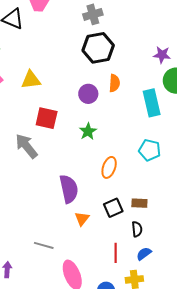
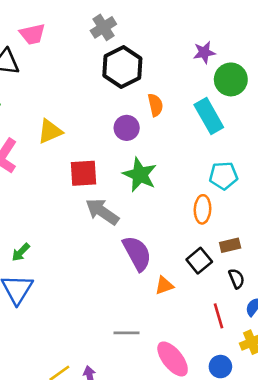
green star: (88, 131) -> (140, 175), size x1.5
gray arrow: (26, 146) -> (102, 212), moved
orange ellipse: (109, 167) -> (202, 209), moved
orange triangle: (82, 219) -> (164, 285), turned 49

